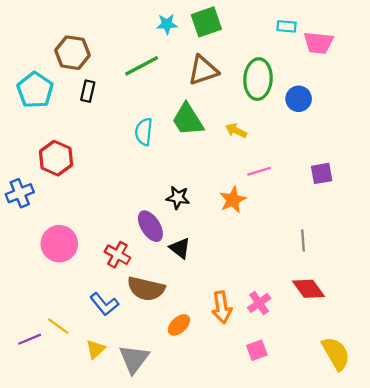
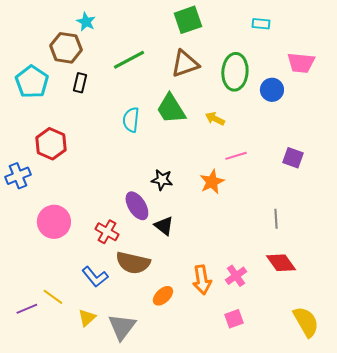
cyan star: (167, 24) -> (86, 22), moved, turned 30
pink trapezoid: (318, 43) -> (301, 63), moved
purple square: (322, 173) -> (293, 158), turned 30

